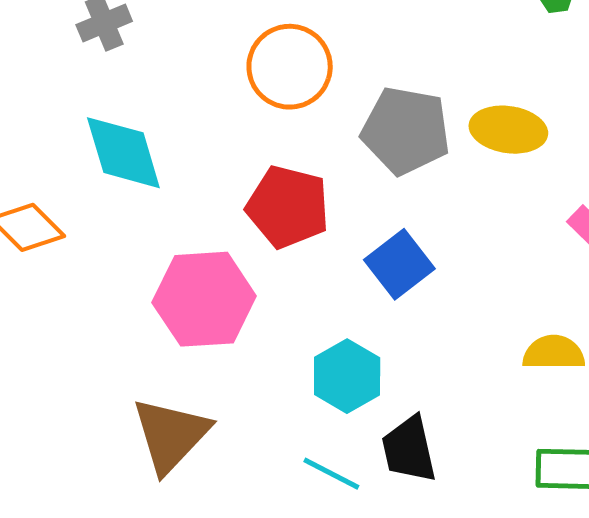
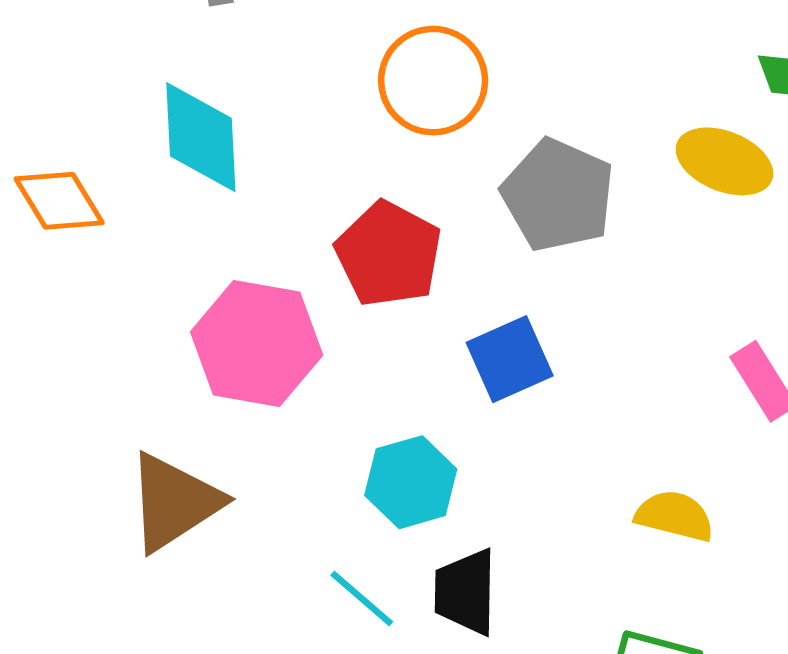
yellow ellipse: (508, 130) -> (724, 161), moved

